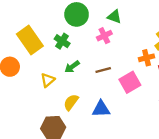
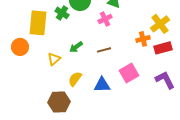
yellow rectangle: (30, 40) -> (38, 23), turned 40
green cross: (62, 41) -> (62, 13), moved
pink square: (130, 82) -> (129, 73), moved

